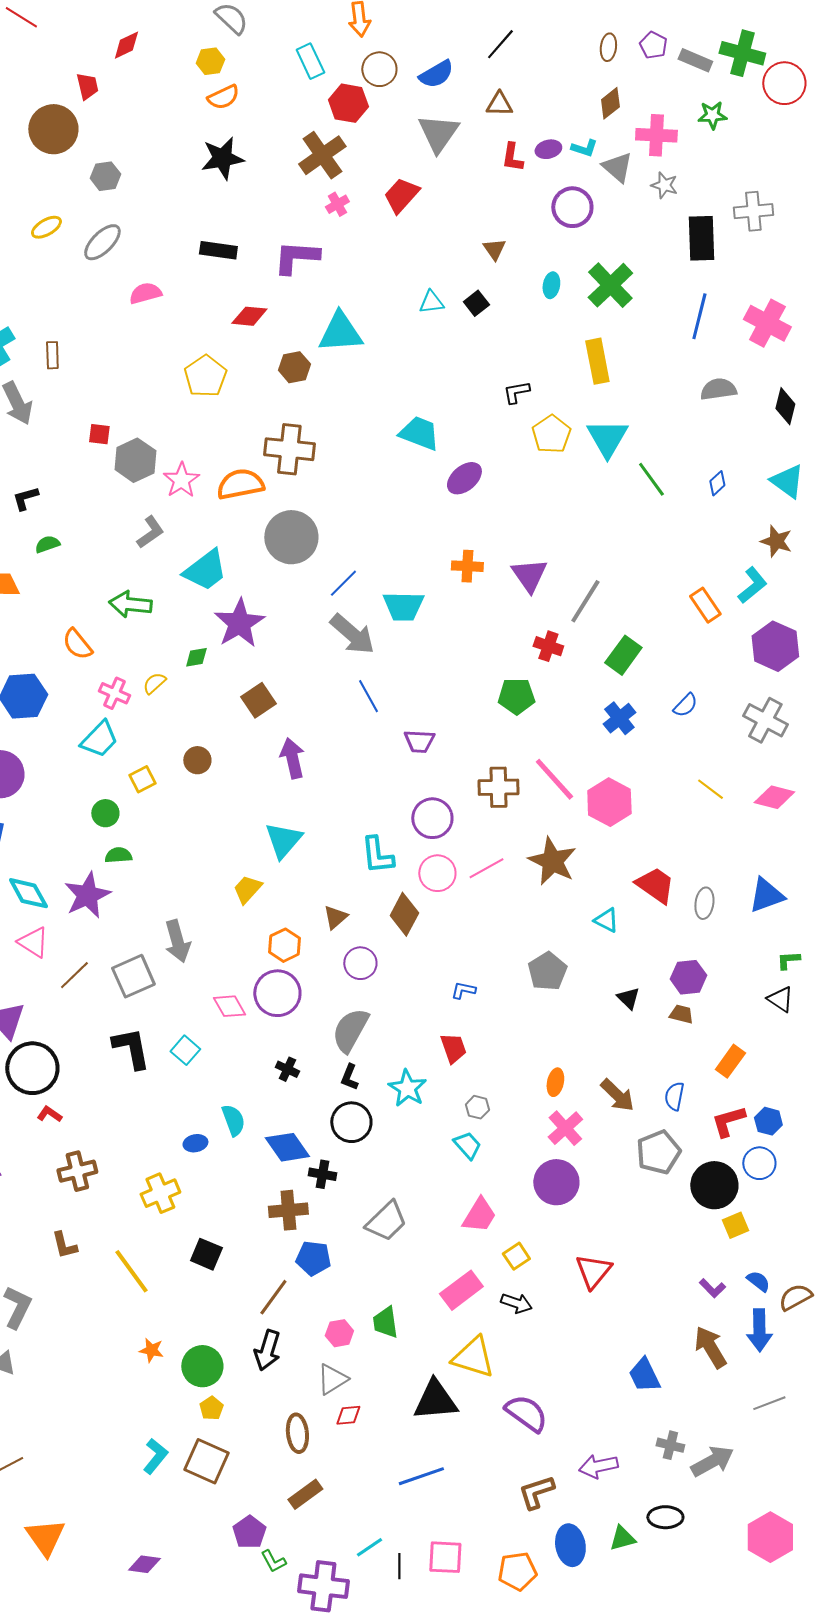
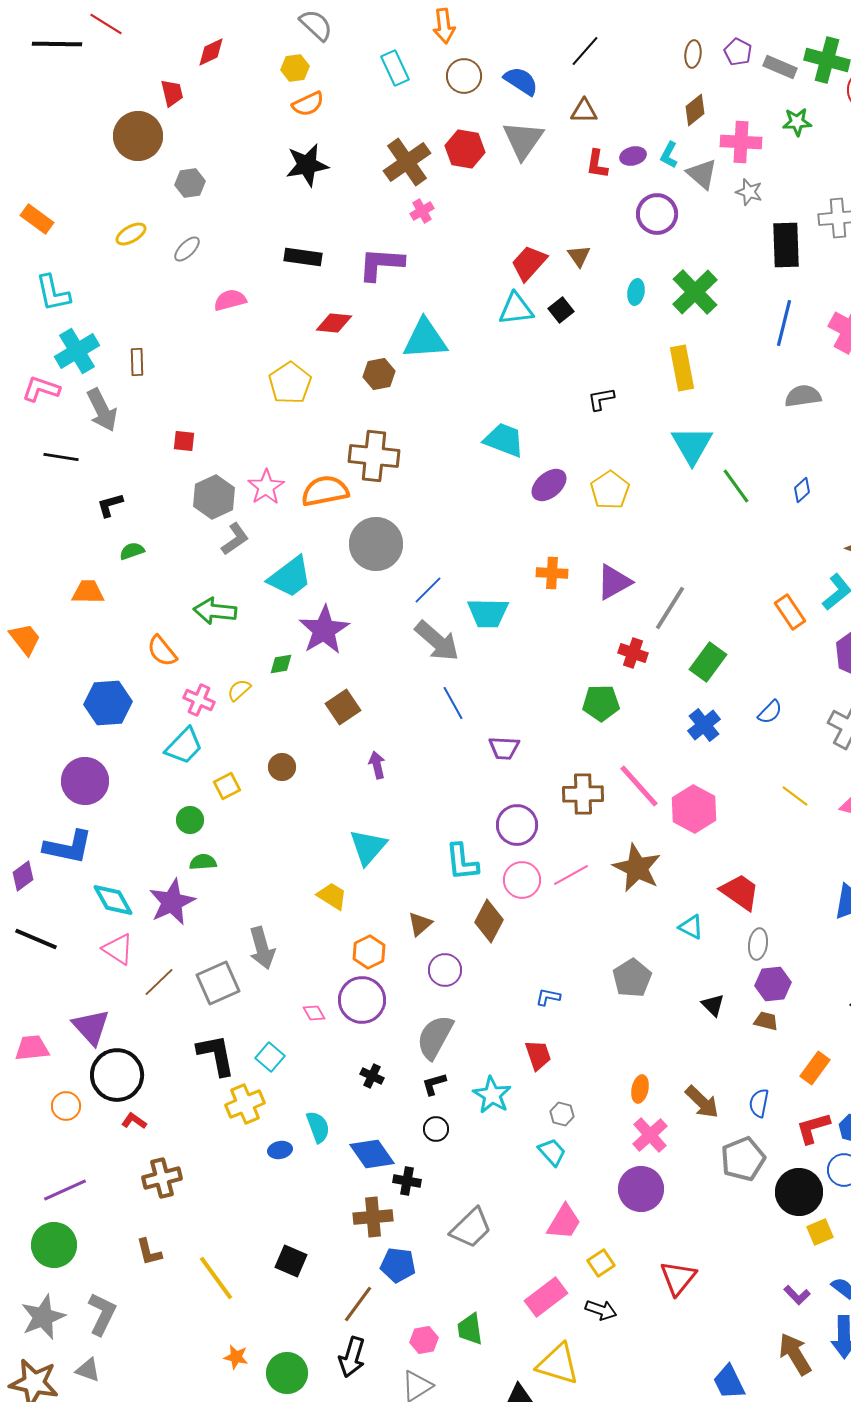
blue semicircle: (436, 74) -> (521, 81), turned -117
red hexagon: (348, 103) -> (465, 149), moved
cyan L-shape: (584, 148) -> (669, 155), turned 100
red trapezoid: (401, 195) -> (529, 263), moved
gray ellipse: (102, 242) -> (187, 249), size x0.7
cyan triangle: (431, 302) -> (516, 309), size x1.4
yellow pentagon: (551, 434) -> (610, 490), moved
gray hexagon: (135, 460) -> (214, 497), moved
purple triangle: (529, 575) -> (614, 582), turned 36
purple arrow: (292, 758) -> (377, 765), size x0.7
yellow trapezoid: (247, 889) -> (332, 896), turned 80
gray ellipse: (704, 903) -> (758, 944), moved
pink diamond: (229, 1006) -> (314, 1013), size x0.7
black L-shape: (349, 1077) -> (434, 1084), turned 52
black circle: (351, 1122) -> (436, 1129), size x0.6
yellow cross: (160, 1193) -> (245, 1104), moved

